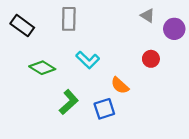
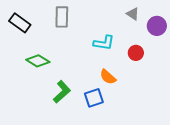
cyan L-shape: (88, 60) -> (104, 43), moved, turned -35

